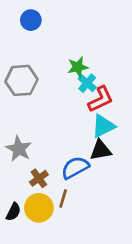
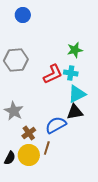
green star: (78, 67) -> (75, 50), moved
cyan cross: (87, 83) -> (71, 73), moved, turned -32
red L-shape: (101, 99) -> (53, 74), moved

